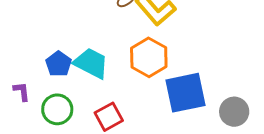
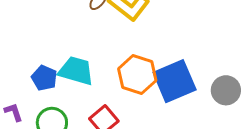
orange hexagon: (149, 57) -> (137, 75), moved

